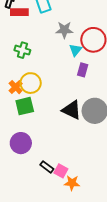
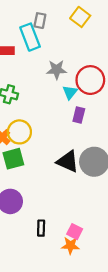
black rectangle: (47, 167) -> (41, 228), turned 56
pink square: (61, 171) -> (75, 232), moved

